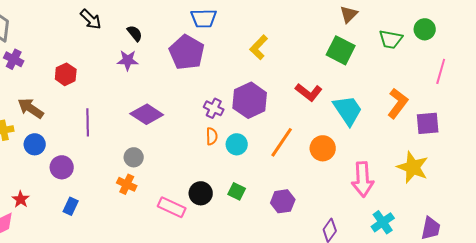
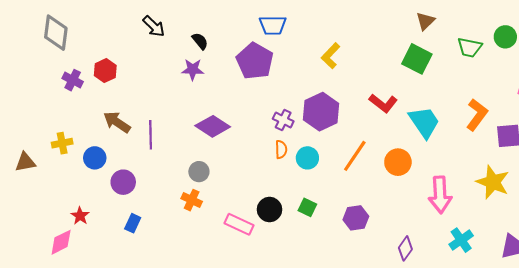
purple cross: (14, 59) -> (73, 80), moved
red hexagon: (66, 74) -> (105, 71), moved
brown arrow: (31, 108) -> (117, 122), moved

